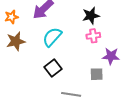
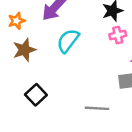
black square: (53, 68) -> (36, 95), moved

